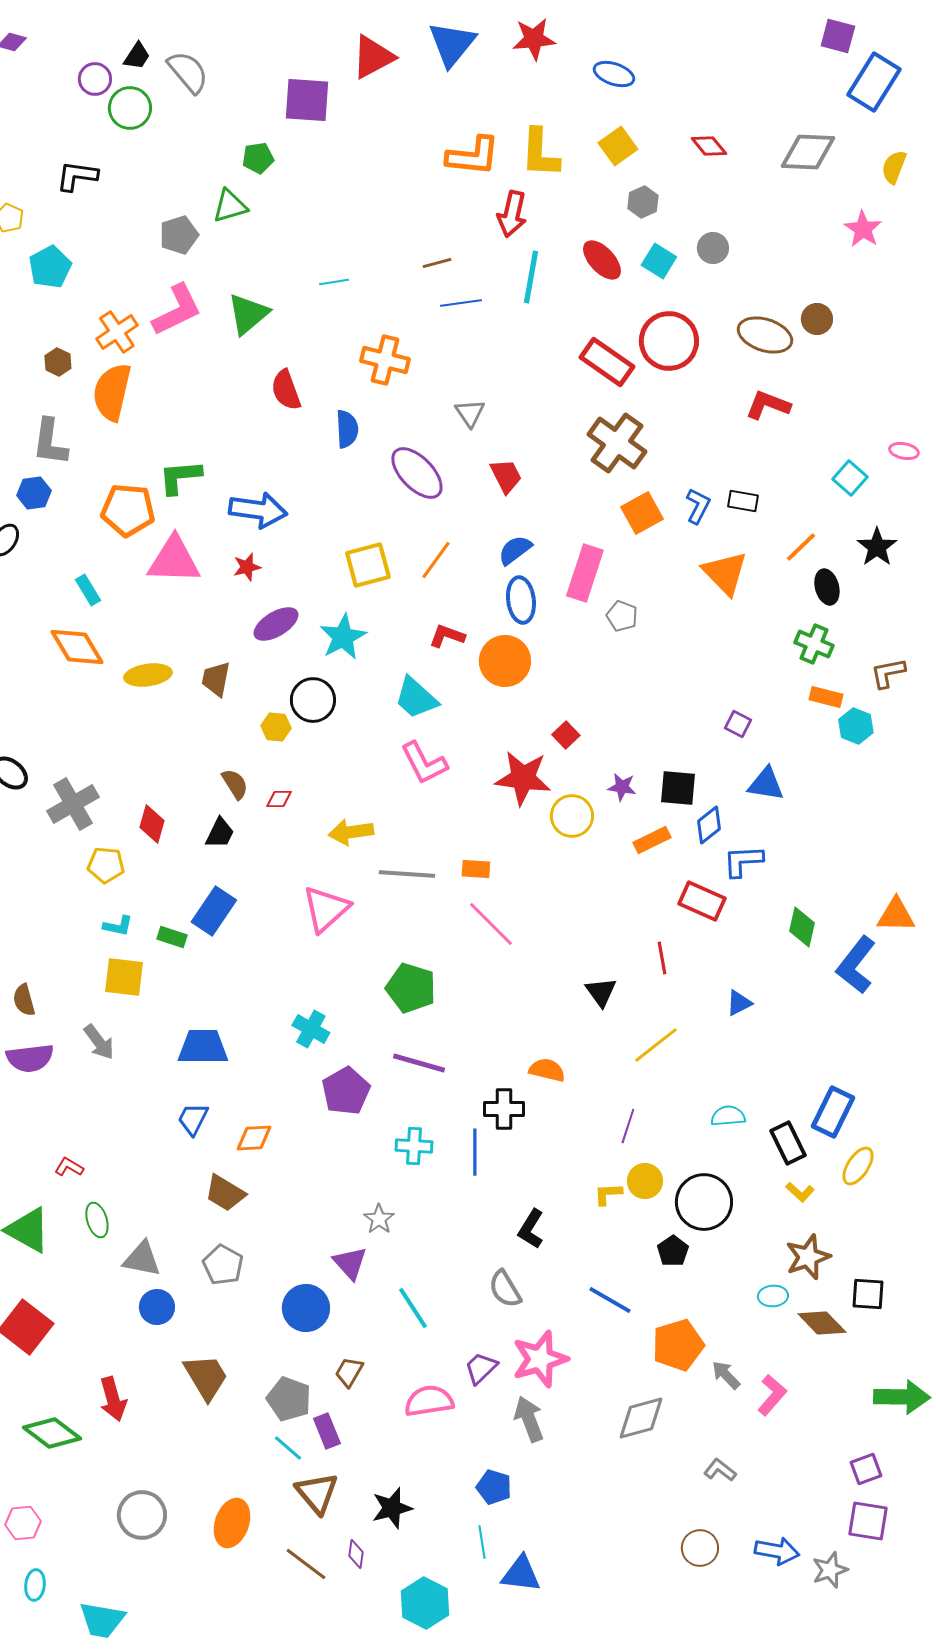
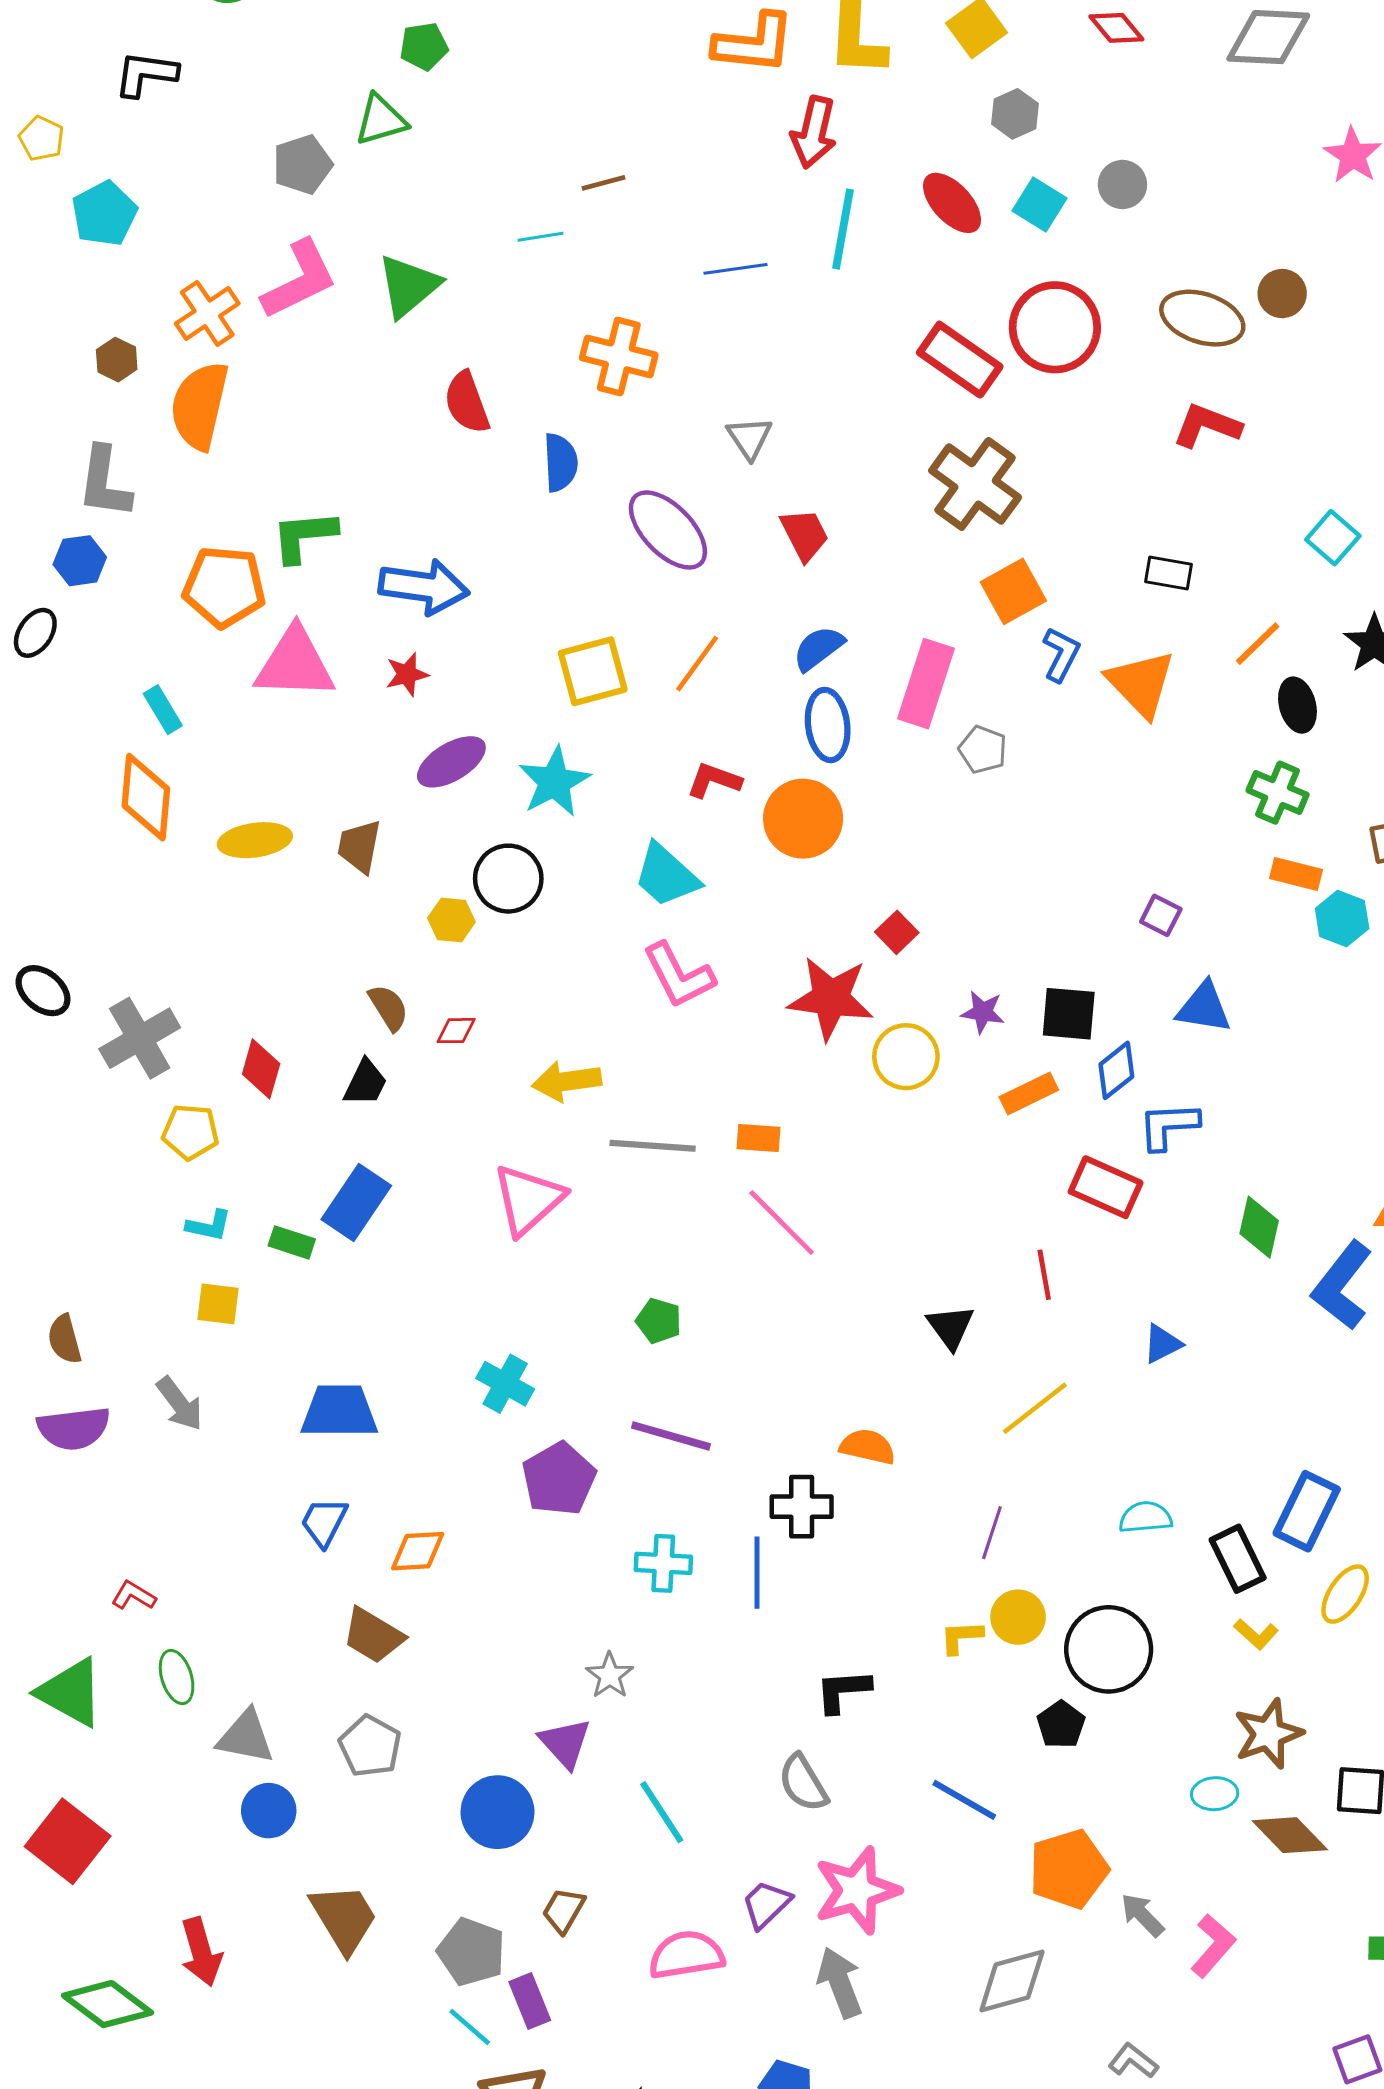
brown line: (437, 263) -> (603, 183), moved
blue L-shape: (698, 506) -> (1061, 654), moved
orange diamond: (77, 647) -> (146, 797), turned 36
yellow square: (124, 977) -> (218, 1304), size x0.7
green pentagon: (411, 988) -> (659, 1321), size x0.6
black L-shape: (531, 1229) -> (843, 1691), turned 54

